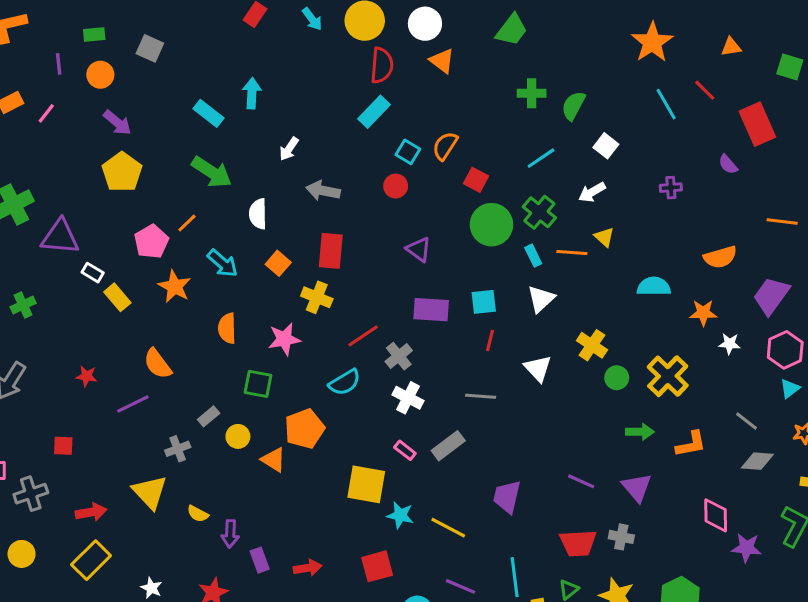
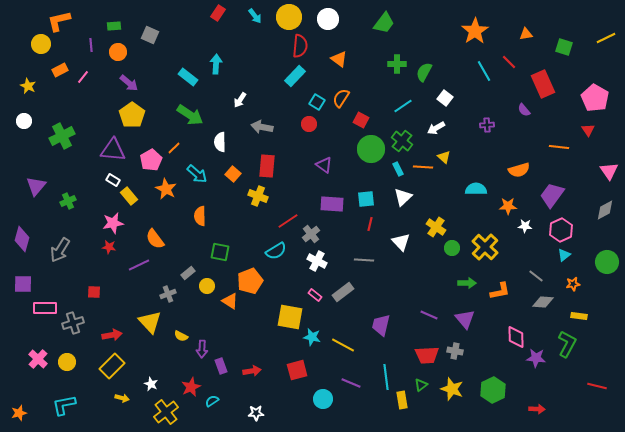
orange triangle: (442, 61) -> (339, 59), moved
purple triangle: (60, 237) -> (113, 150), moved
pink star: (284, 339) -> (113, 223), moved

